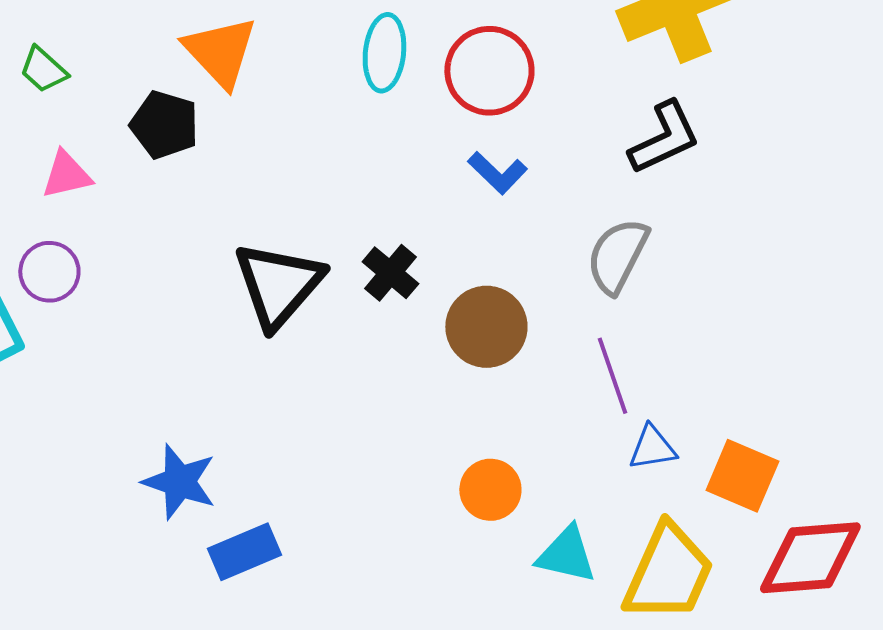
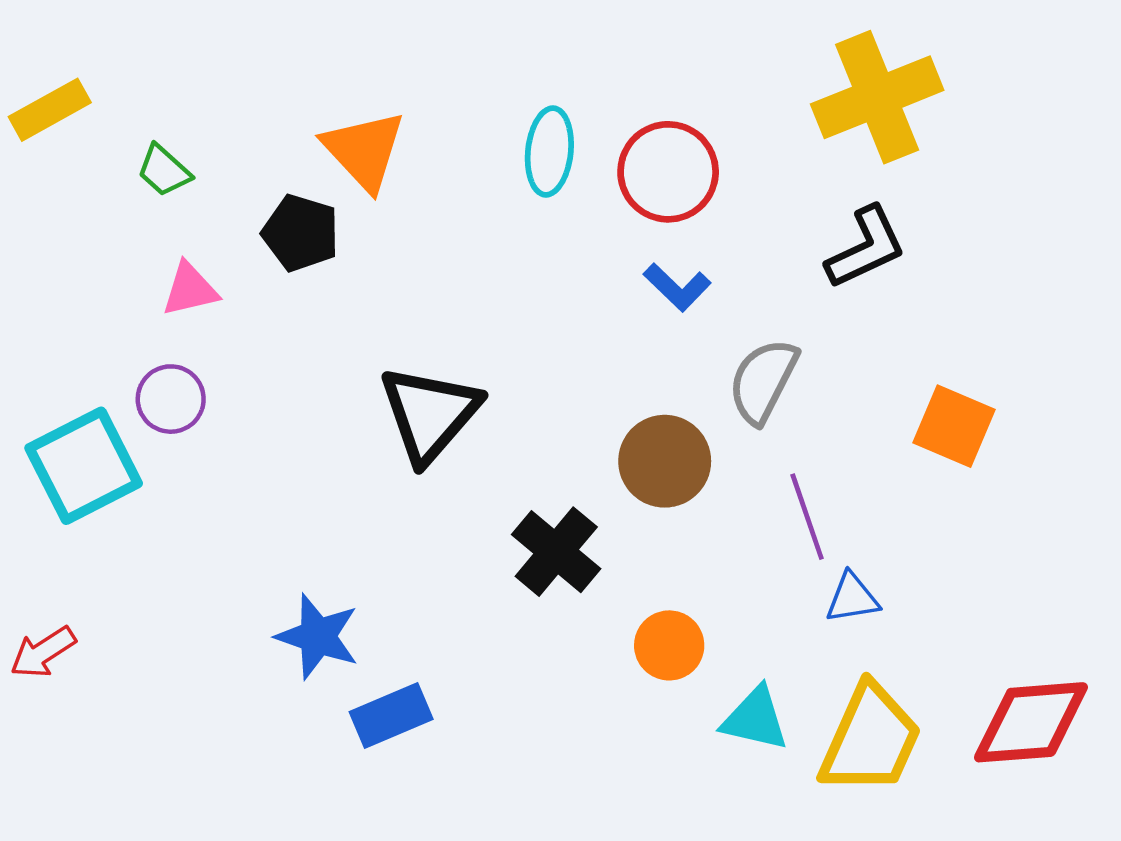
gray semicircle: (617, 256) -> (763, 381), moved
black cross: (390, 273) -> (556, 552), moved, size x1.4
orange square: (742, 476) -> (954, 426), moved

